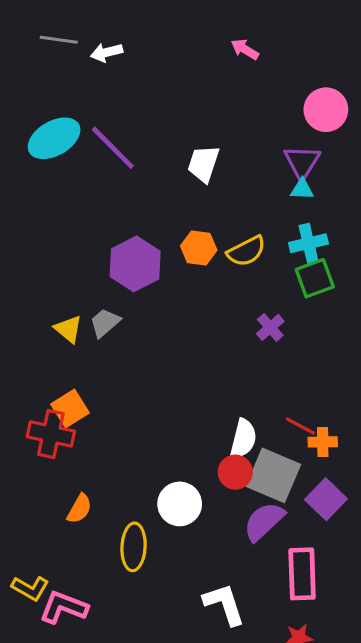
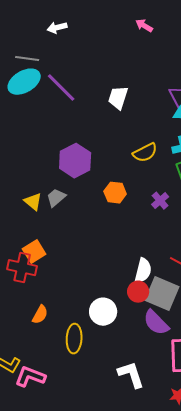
gray line: (59, 40) -> (27, 59), moved
orange hexagon: (199, 248) -> (115, 193), moved
purple semicircle: (264, 521) -> (156, 323), turned -92

